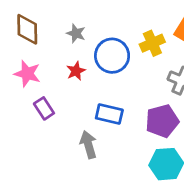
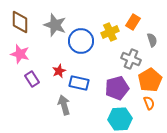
gray star: (76, 33) -> (55, 25), size x1.6
red star: (76, 71) -> (59, 71), moved

